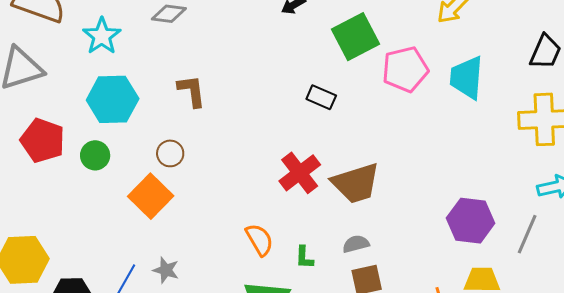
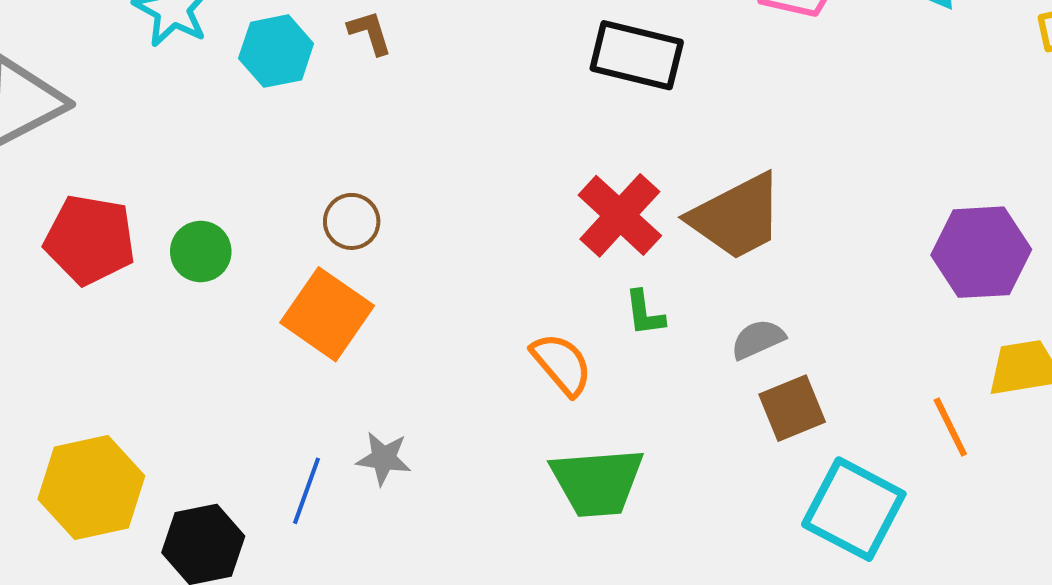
brown L-shape: (192, 91) -> (370, 33), moved, size x0.7
black rectangle: (321, 97) -> (637, 55), size x1.5
cyan hexagon: (113, 99) -> (276, 51), moved, size x0.7
green L-shape: (304, 257) -> (645, 313), moved

